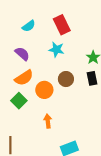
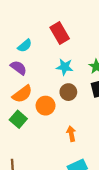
cyan semicircle: (29, 26) -> (25, 46), moved
cyan star: (56, 49) -> (65, 67), moved
orange arrow: (48, 121) -> (71, 134), moved

